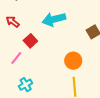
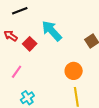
cyan arrow: (54, 19) -> (52, 31), turned 65
red square: (30, 41) -> (30, 44), moved

